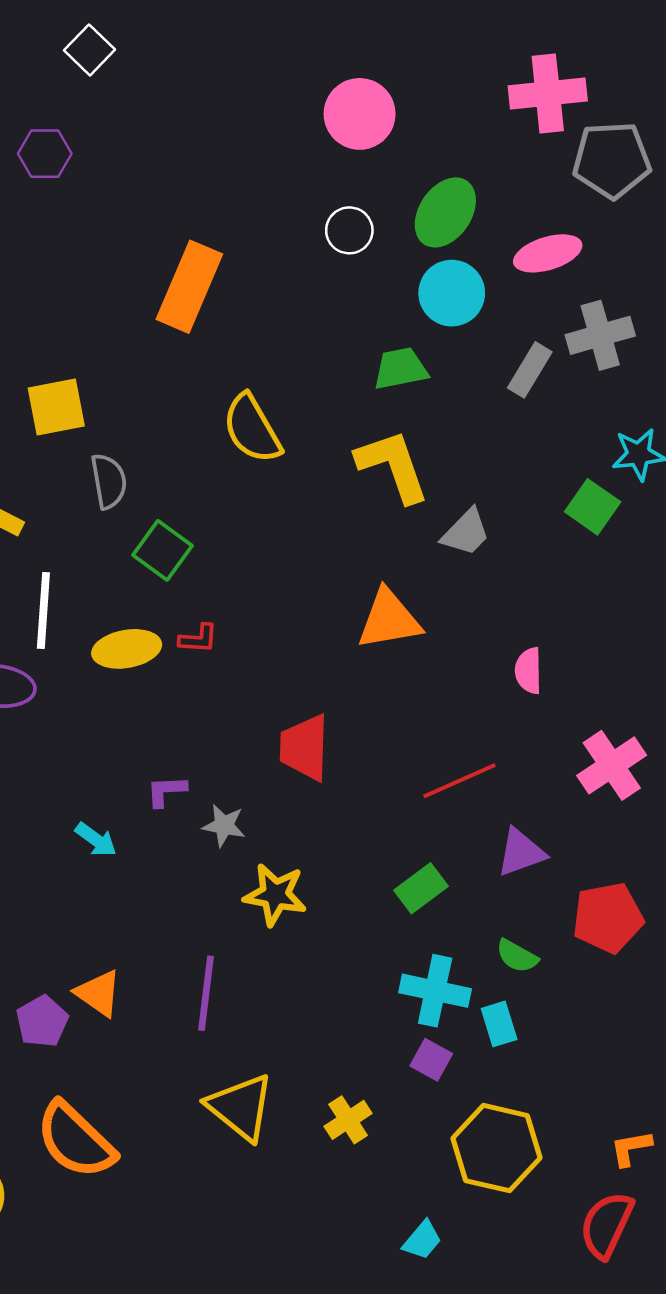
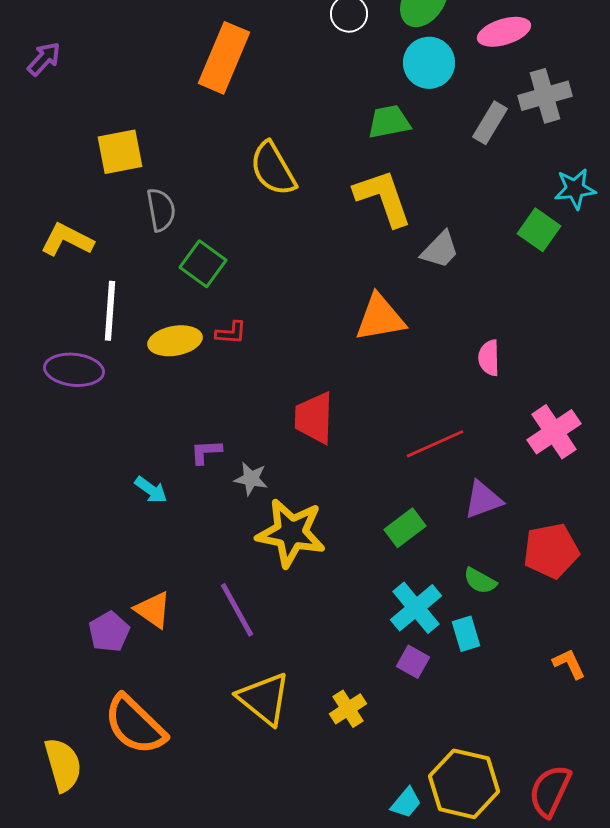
yellow star: (275, 895) -> (291, 533), size x1.4
cyan cross: (435, 991) -> (416, 608), turned 38
purple line: (206, 993) -> (237, 610), turned -36
yellow hexagon: (497, 1148) -> (464, 784), moved
orange L-shape: (631, 1148) -> (569, 664), moved, turned 75

